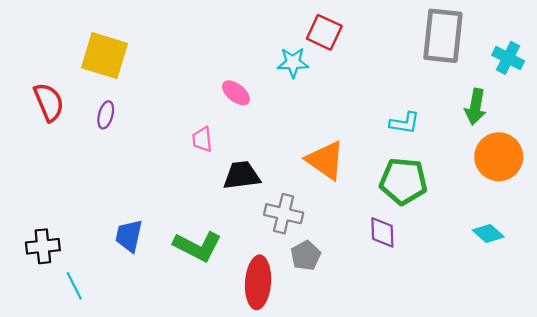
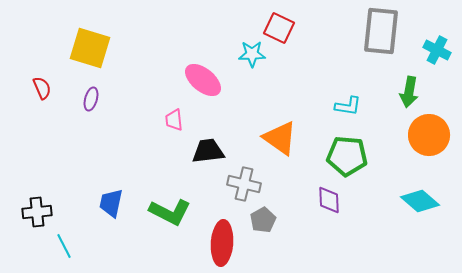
pink ellipse: (236, 93) -> (203, 80), size x1.5
red semicircle: (49, 102) -> (42, 88), size x0.7
cyan diamond: (488, 234) -> (420, 201), size x1.4

